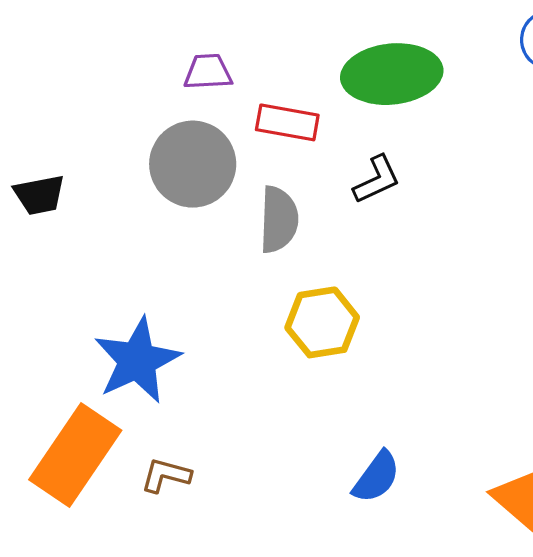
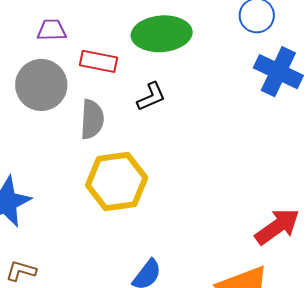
yellow hexagon: (322, 322) -> (117, 181), size x1.4

